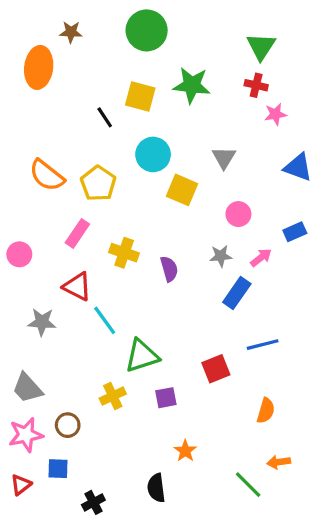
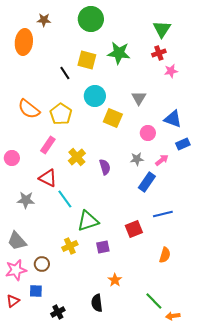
red cross: (256, 85) -> (159, 53), turned -32
blue triangle: (298, 167) -> (173, 119), moved
yellow cross: (124, 253) -> (77, 157), turned 30
orange arrow: (279, 462) -> (173, 316), moved

